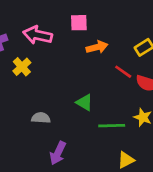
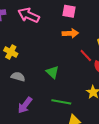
pink square: (79, 23) -> (69, 11), moved
yellow cross: (22, 67) -> (11, 52), moved, turned -32
green line: (112, 126) -> (61, 102), moved

